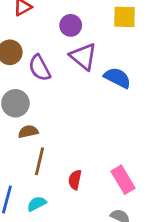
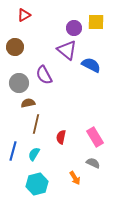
purple circle: (71, 25) -> (74, 28), moved
purple semicircle: (40, 68) -> (44, 75), moved
cyan semicircle: (37, 204) -> (34, 154), turned -32

